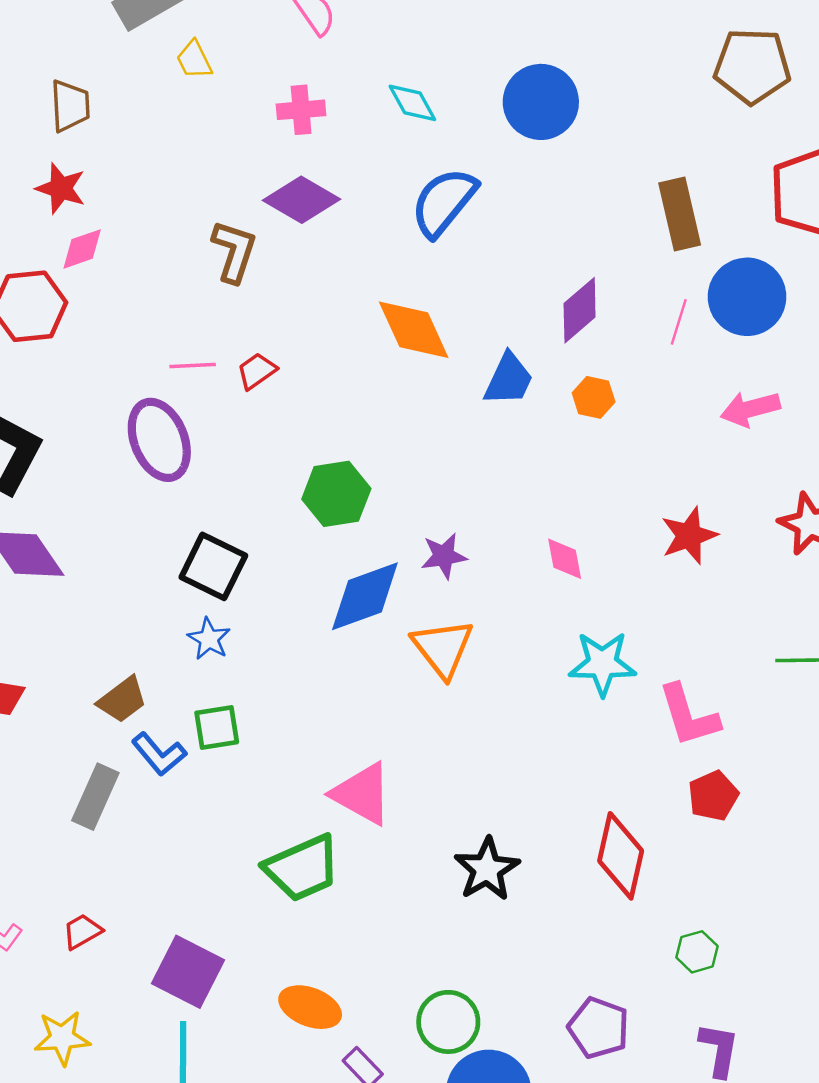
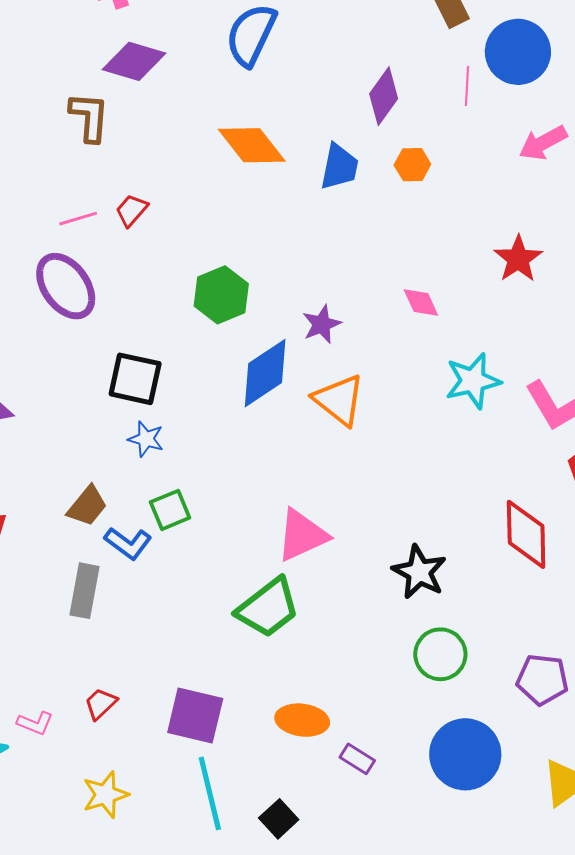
pink triangle: (362, 794) -> (302, 535), turned -40
green circle: (448, 1022) -> (440, 654), moved

